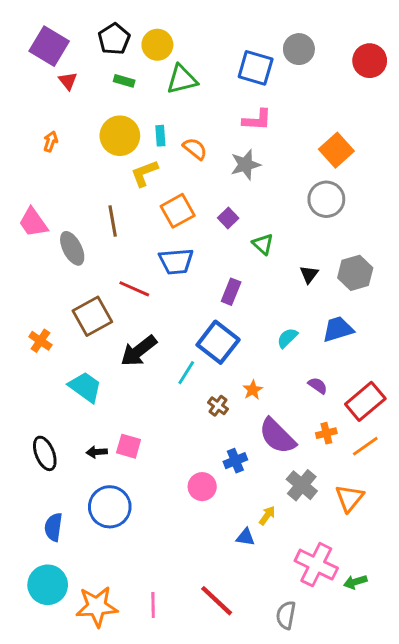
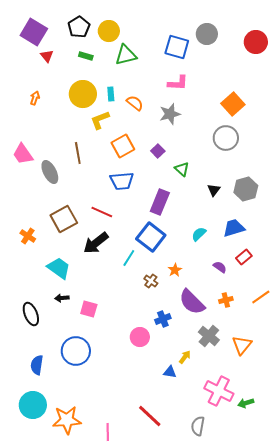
red line: (134, 289) -> (102, 212), moved
purple rectangle: (231, 292) -> (160, 202), size x1.4
red rectangle: (365, 401) -> (244, 257), moved, size x0.6
orange line: (365, 446) -> (261, 297), moved
black arrow: (97, 452) -> (62, 298), moved
pink line: (153, 605) -> (108, 432), moved

